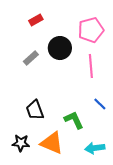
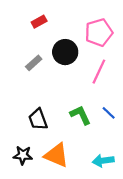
pink line: (91, 66) -> (99, 72), turned 30
green L-shape: (74, 120) -> (80, 115), moved

